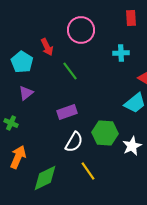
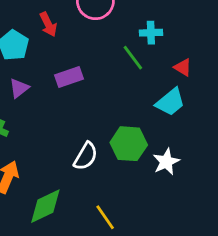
green line: (70, 71) -> (133, 58), moved
purple rectangle: (67, 112) -> (69, 77), moved
yellow line: (88, 171) -> (105, 217), moved

